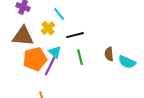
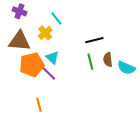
black line: (75, 35) -> (94, 40), moved
green line: (80, 57) -> (90, 62), moved
purple line: (50, 66) -> (47, 72), turned -72

